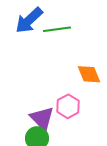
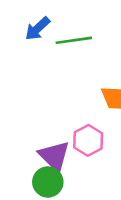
blue arrow: (29, 20) -> (37, 29), size x0.7

